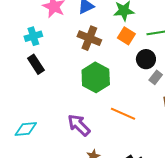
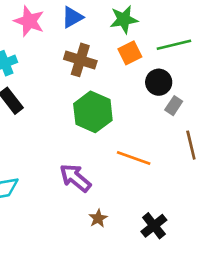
orange square: (126, 36) -> (130, 53), turned 36

